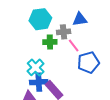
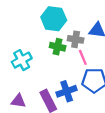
cyan cross: (36, 67) -> (22, 60), moved
blue cross: (39, 82) -> (67, 91), moved, turned -30

